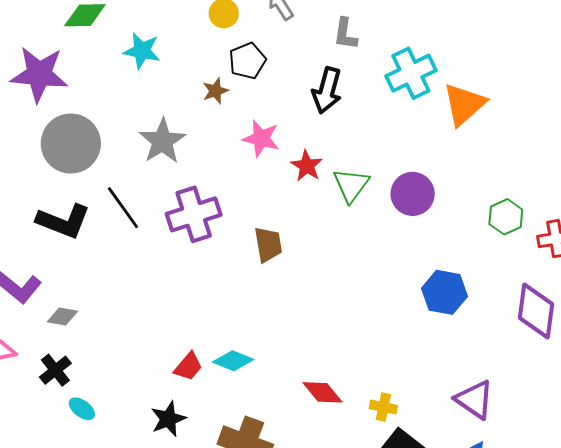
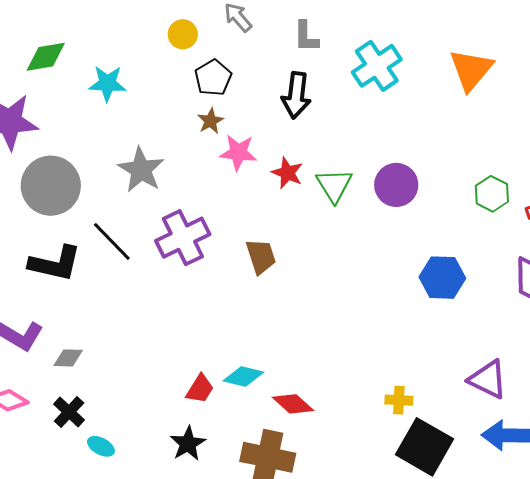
brown star: (215, 91) -> (210, 121), moved
orange triangle: (464, 104) -> (471, 70), moved
red diamond: (323, 392) -> (293, 404), moved

